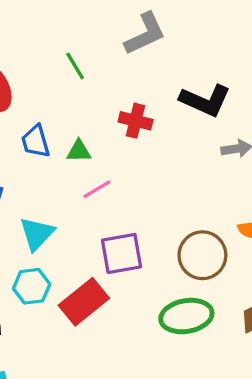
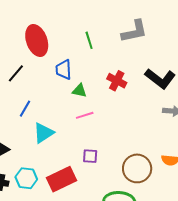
blue trapezoid: (36, 141) -> (64, 70), moved
purple square: (122, 253) -> (90, 156), size x0.6
cyan hexagon: (32, 286) -> (26, 178), moved

